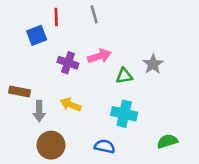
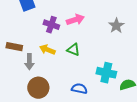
green triangle: (124, 76) -> (73, 50), moved, turned 32
yellow arrow: (71, 105) -> (47, 50), moved
cyan cross: (124, 114) -> (106, 73), moved

